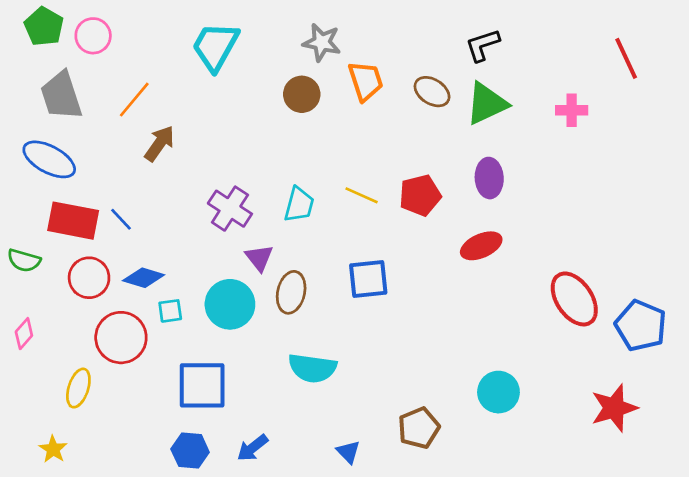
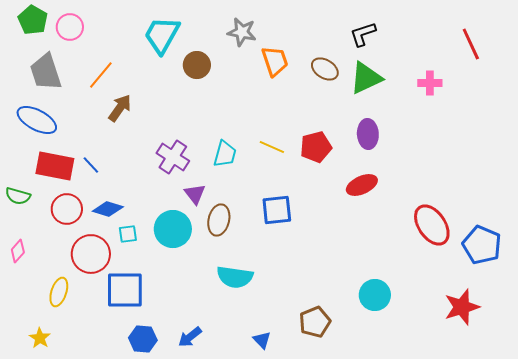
brown circle: (302, 94) -> (197, 65), moved
blue square: (202, 385) -> (125, 290), moved

